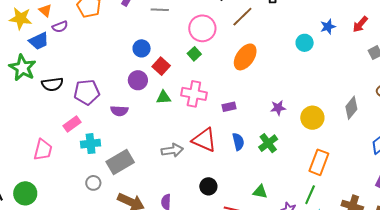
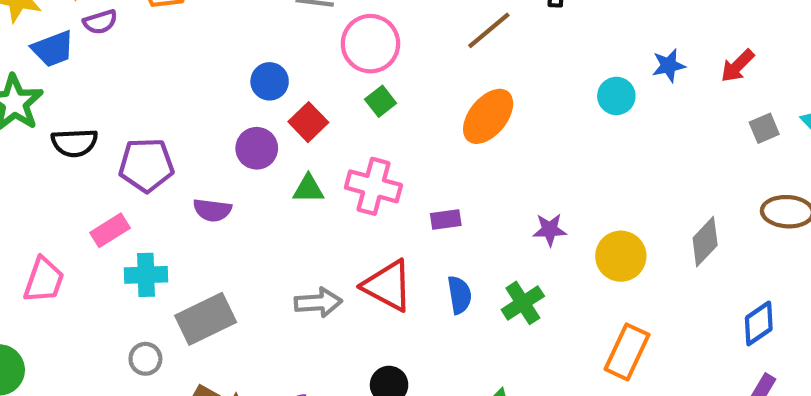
pink circle: (202, 28) -> (370, 44), moved

